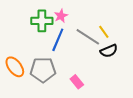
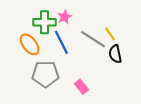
blue line: (58, 40) -> (61, 42), turned -50
black semicircle: (109, 51) -> (115, 54), turned 102
orange ellipse: (15, 67) -> (30, 44), moved

